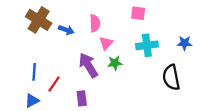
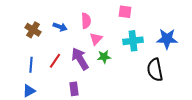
brown cross: (39, 20) -> (33, 30), moved, size x0.7
blue star: (184, 43) -> (167, 39), size x1.5
red line: (54, 84) -> (55, 61), moved

